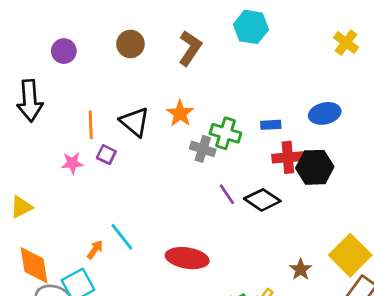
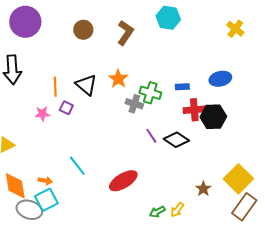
purple circle: (64, 51) -> (25, 22), moved, size x1.8
orange arrow: (95, 250) -> (45, 181), moved, turned 64
red ellipse: (187, 258) -> (123, 181), turned -40

